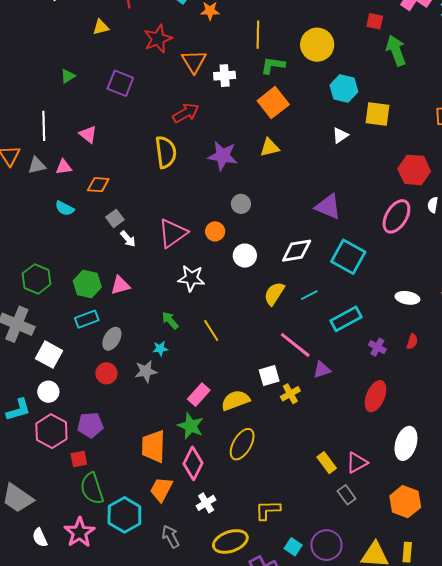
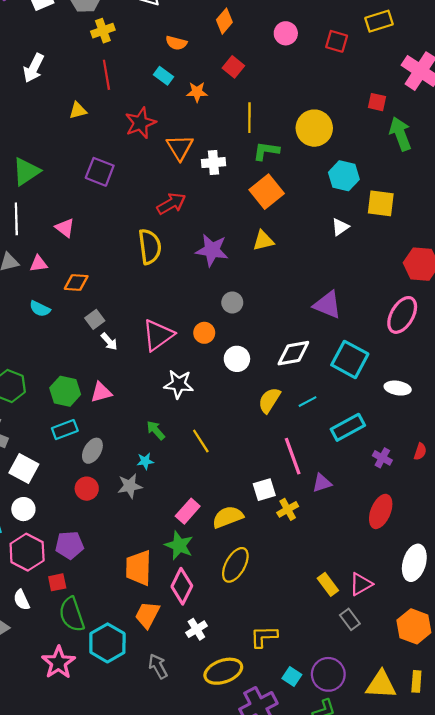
green triangle: (68, 76) -> (26, 172), moved, size x1.8
white ellipse: (407, 298) -> (398, 388), moved
pink line: (295, 345) -> (293, 456), turned 32
white semicircle: (40, 538) -> (22, 600), moved

